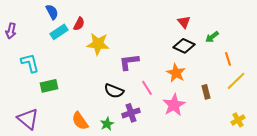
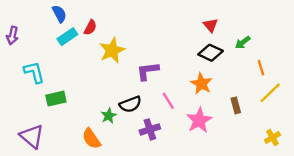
yellow star: (98, 44) -> (112, 50), turned -30
black semicircle: (114, 91) -> (130, 104), turned -42
green star: (107, 124) -> (109, 116), moved

